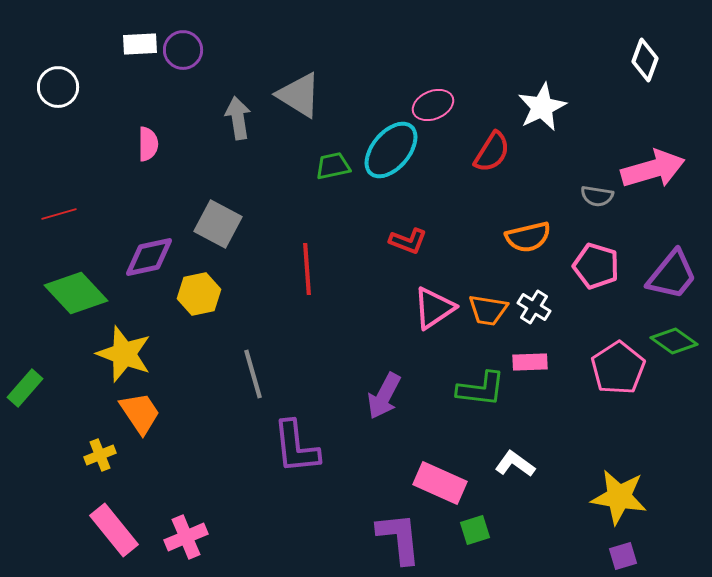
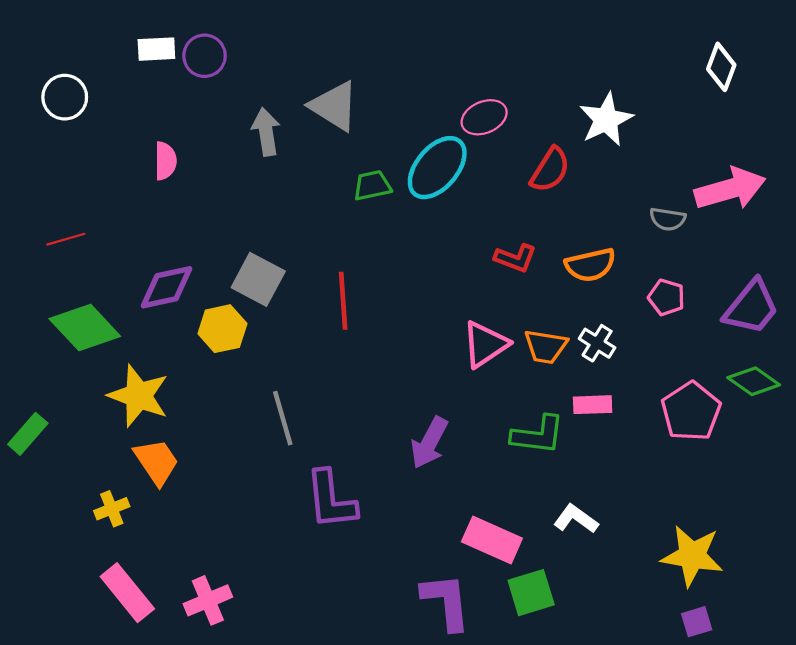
gray square: (218, 224) -> (258, 279), moved
red L-shape: (408, 241) -> (515, 258), moved
pink pentagon: (596, 266) -> (666, 297), size x0.7
green square: (475, 530) -> (531, 593), size x1.4

